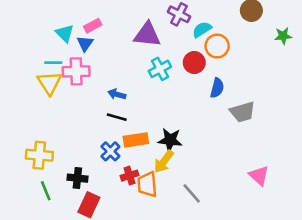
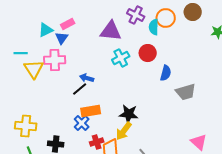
cyan semicircle: (202, 30) -> (154, 27), turned -56
cyan triangle: (65, 33) -> (46, 30), turned 49
orange circle: (217, 46) -> (166, 18), moved
cyan line: (53, 63) -> (21, 53), moved
black line: (117, 117) -> (80, 89), moved, turned -56
orange rectangle: (136, 140) -> (91, 111), moved

